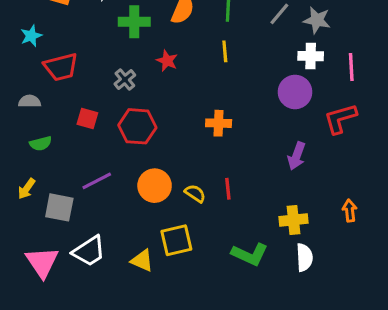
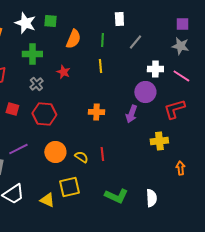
gray star: (317, 20) -> (180, 46), moved
green cross: (134, 22) -> (32, 54), moved
pink line: (351, 67) -> (181, 76), turned -54
purple arrow: (297, 156) -> (131, 114), moved
yellow cross: (293, 220) -> (159, 141), moved

